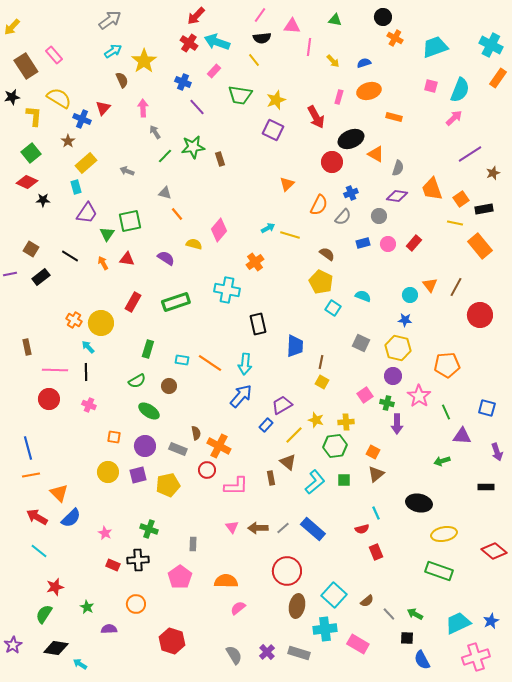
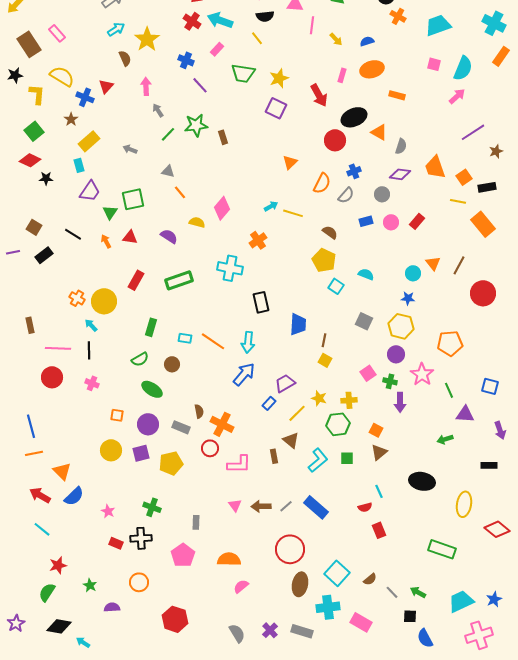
yellow ellipse: (444, 534) -> (464, 504), moved, turned -70

